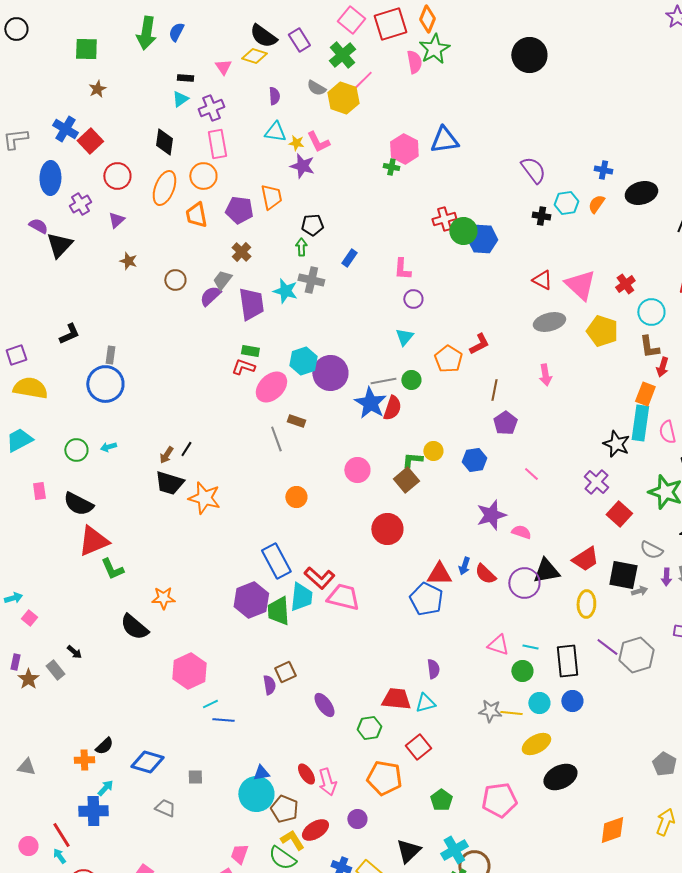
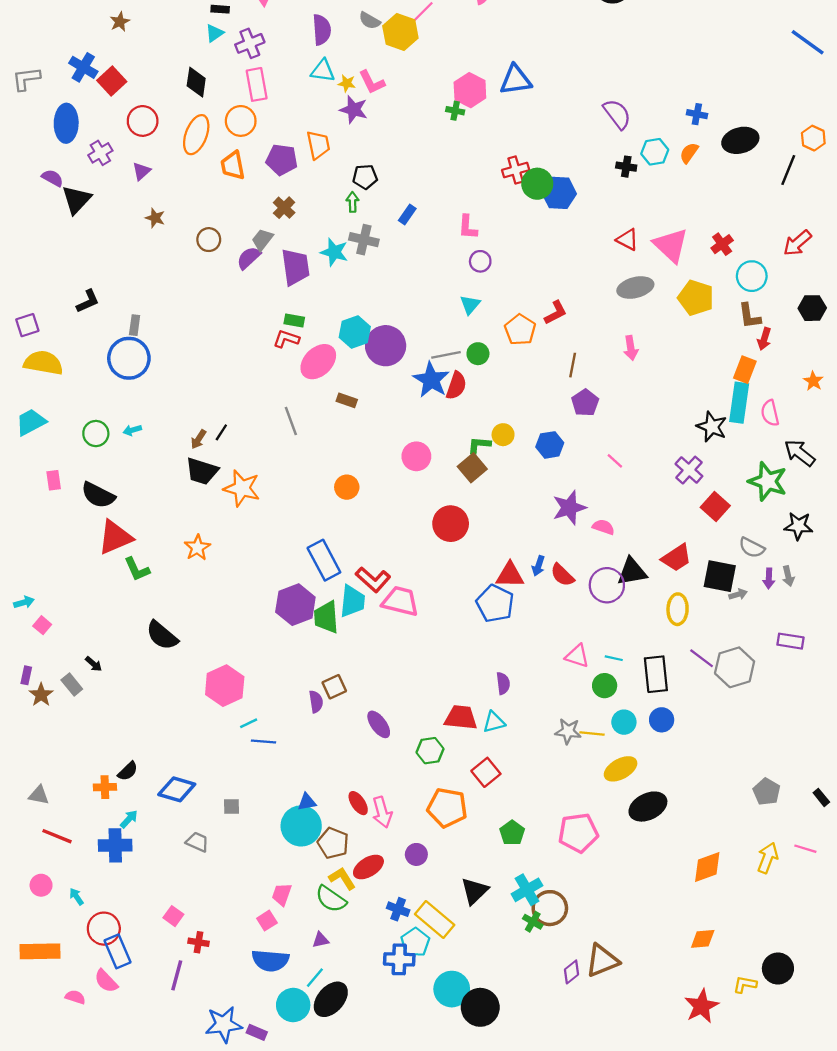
purple semicircle: (274, 96) -> (322, 30), size x1.5
gray line: (276, 439) -> (291, 421), moved
orange star: (163, 598) -> (197, 548), moved, turned -30
red line: (61, 835) -> (57, 836), moved, turned -36

